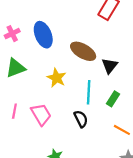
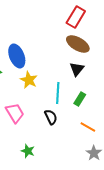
blue ellipse: (43, 35) -> (17, 56), moved
brown ellipse: (83, 51) -> (78, 44), moved

